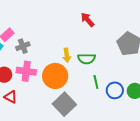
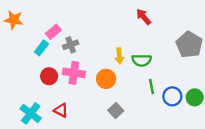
orange circle: (55, 76) -> (106, 79), size x0.7
red triangle: (11, 97) -> (61, 110), moved
gray square: (64, 104) -> (116, 111), size x0.6

